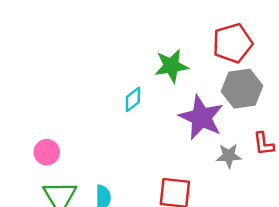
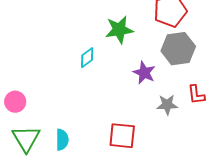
purple star: (201, 117) -> (144, 73), size x0.6

